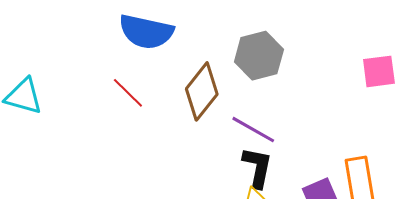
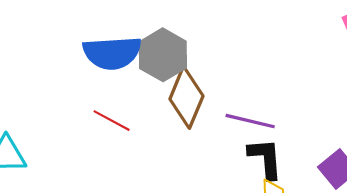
gray hexagon: (259, 56) -> (163, 55), moved

